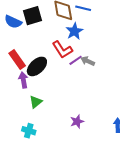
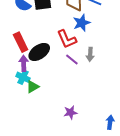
purple line: (76, 60) -> (72, 59), moved, turned 64
gray arrow: (88, 61) -> (90, 54), turned -120
cyan cross: (29, 131) -> (23, 77), moved

